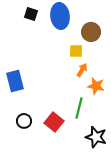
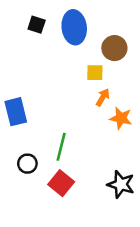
green line: (79, 108) -> (61, 147), moved
red square: (54, 122) -> (61, 183), moved

